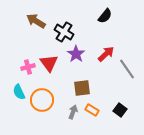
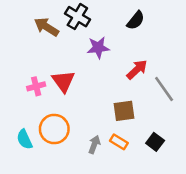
black cross: (64, 32) -> (77, 17), moved
purple star: (76, 54) -> (98, 48), moved, turned 30
brown square: (82, 88) -> (124, 111), moved
cyan semicircle: (19, 92) -> (24, 139), moved

